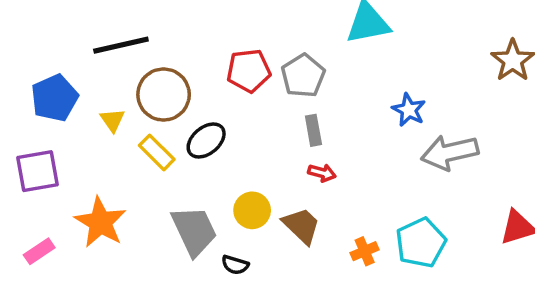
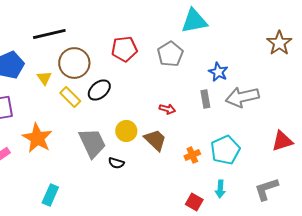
gray pentagon: (303, 76) -> (170, 54), moved
gray rectangle: (313, 130) -> (205, 99), moved

